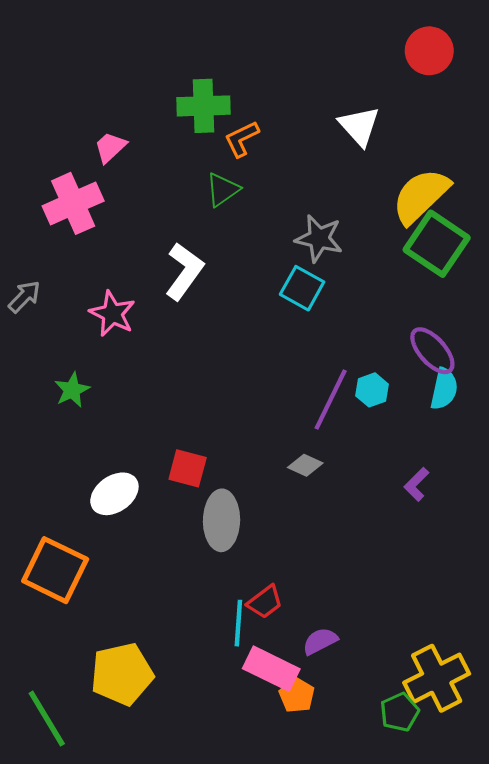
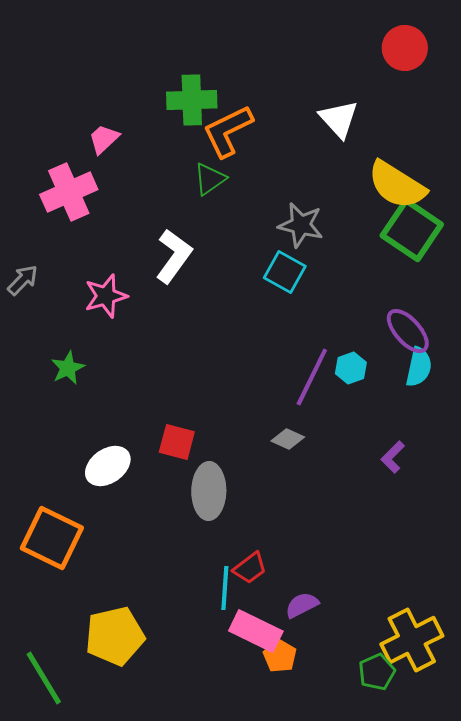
orange L-shape: (242, 139) -> (228, 131), size x1.5
yellow semicircle: (421, 196) -> (397, 185), turned -104
pink star: (112, 314) -> (106, 296), turned 30

